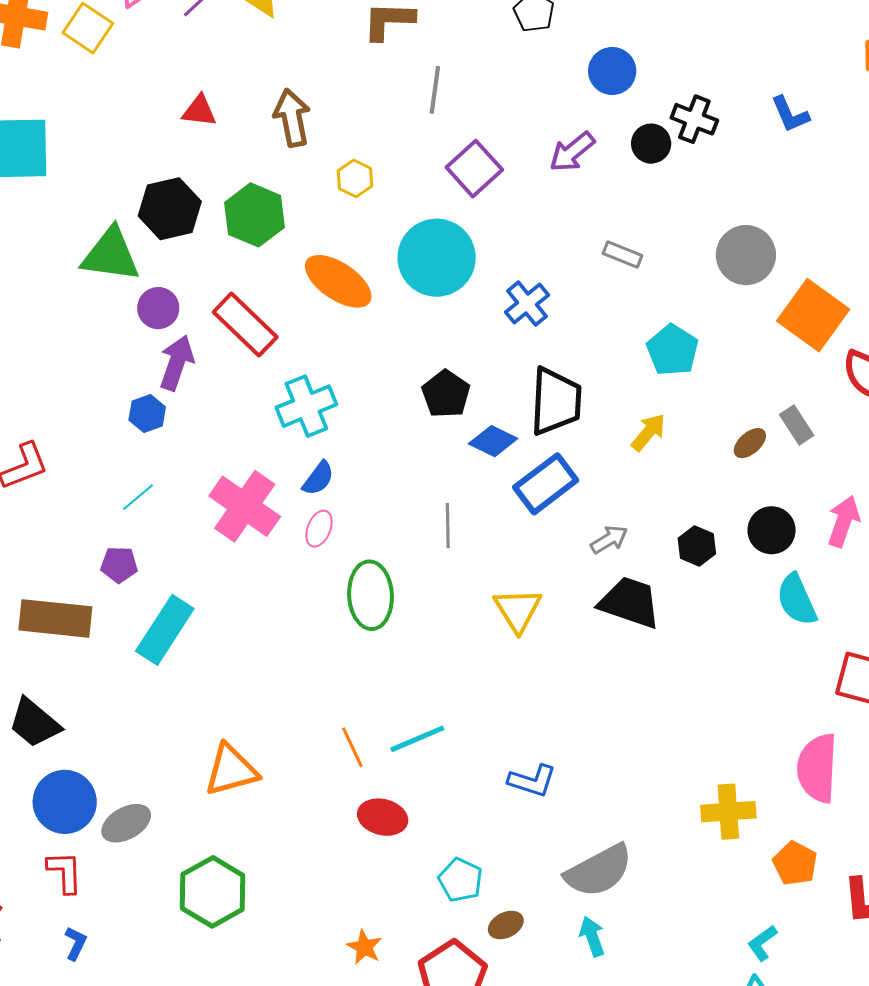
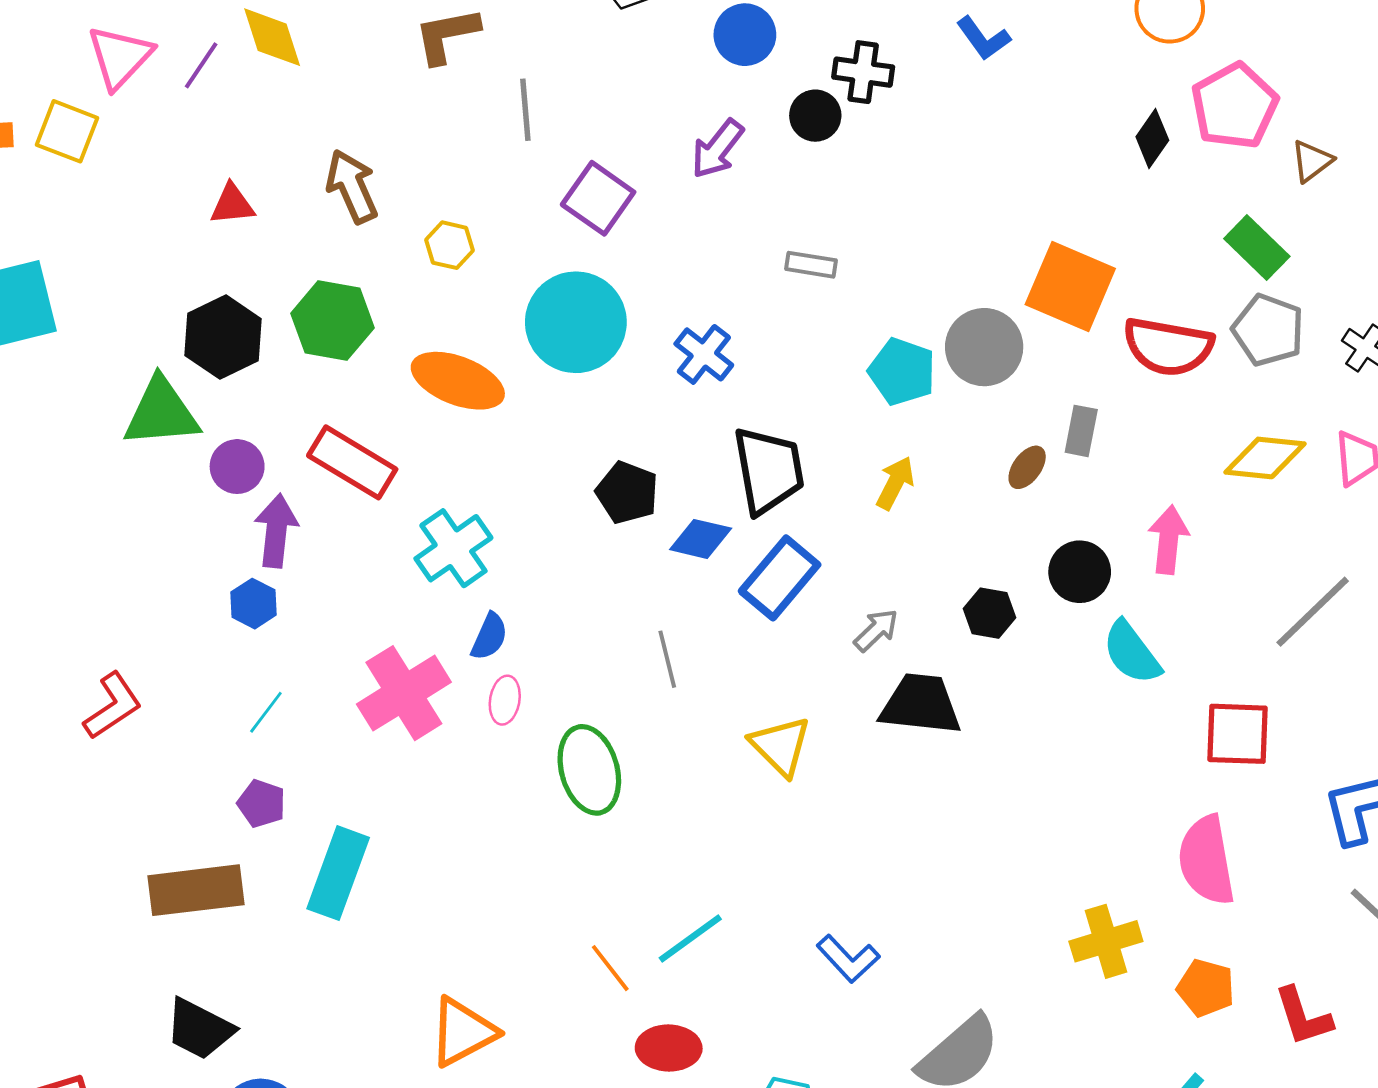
gray circle: (746, 255) -> (984, 347), moved
gray rectangle: (797, 425) -> (1081, 431), turned 57
pink cross: (245, 506) -> (404, 693), turned 36
purple pentagon: (119, 565) -> (261, 804), turned 30
blue L-shape: (532, 781) -> (848, 959), turned 42

